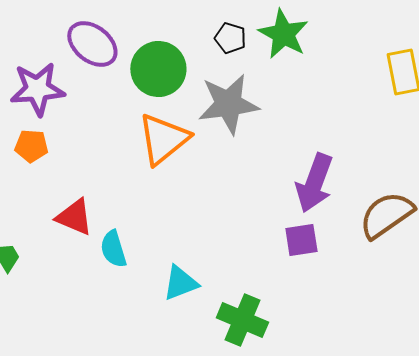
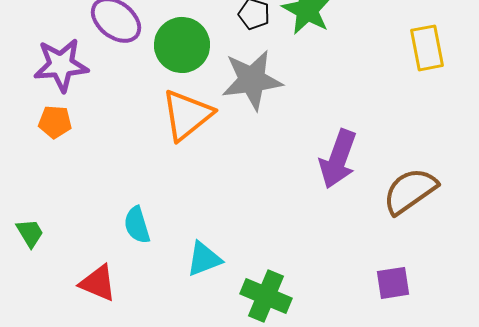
red triangle: (74, 217) -> (98, 283), moved
purple square: (301, 240) -> (393, 283), moved

